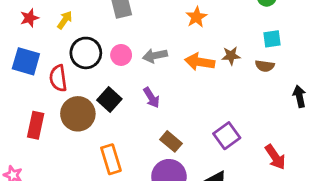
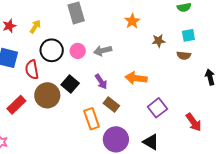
brown star: (231, 56) -> (159, 41), moved
orange arrow: (200, 62) -> (136, 78), moved
red rectangle: (36, 125) -> (16, 105), turned 36
brown rectangle: (171, 141) -> (111, 104), moved
orange rectangle: (111, 159) -> (92, 119), moved

